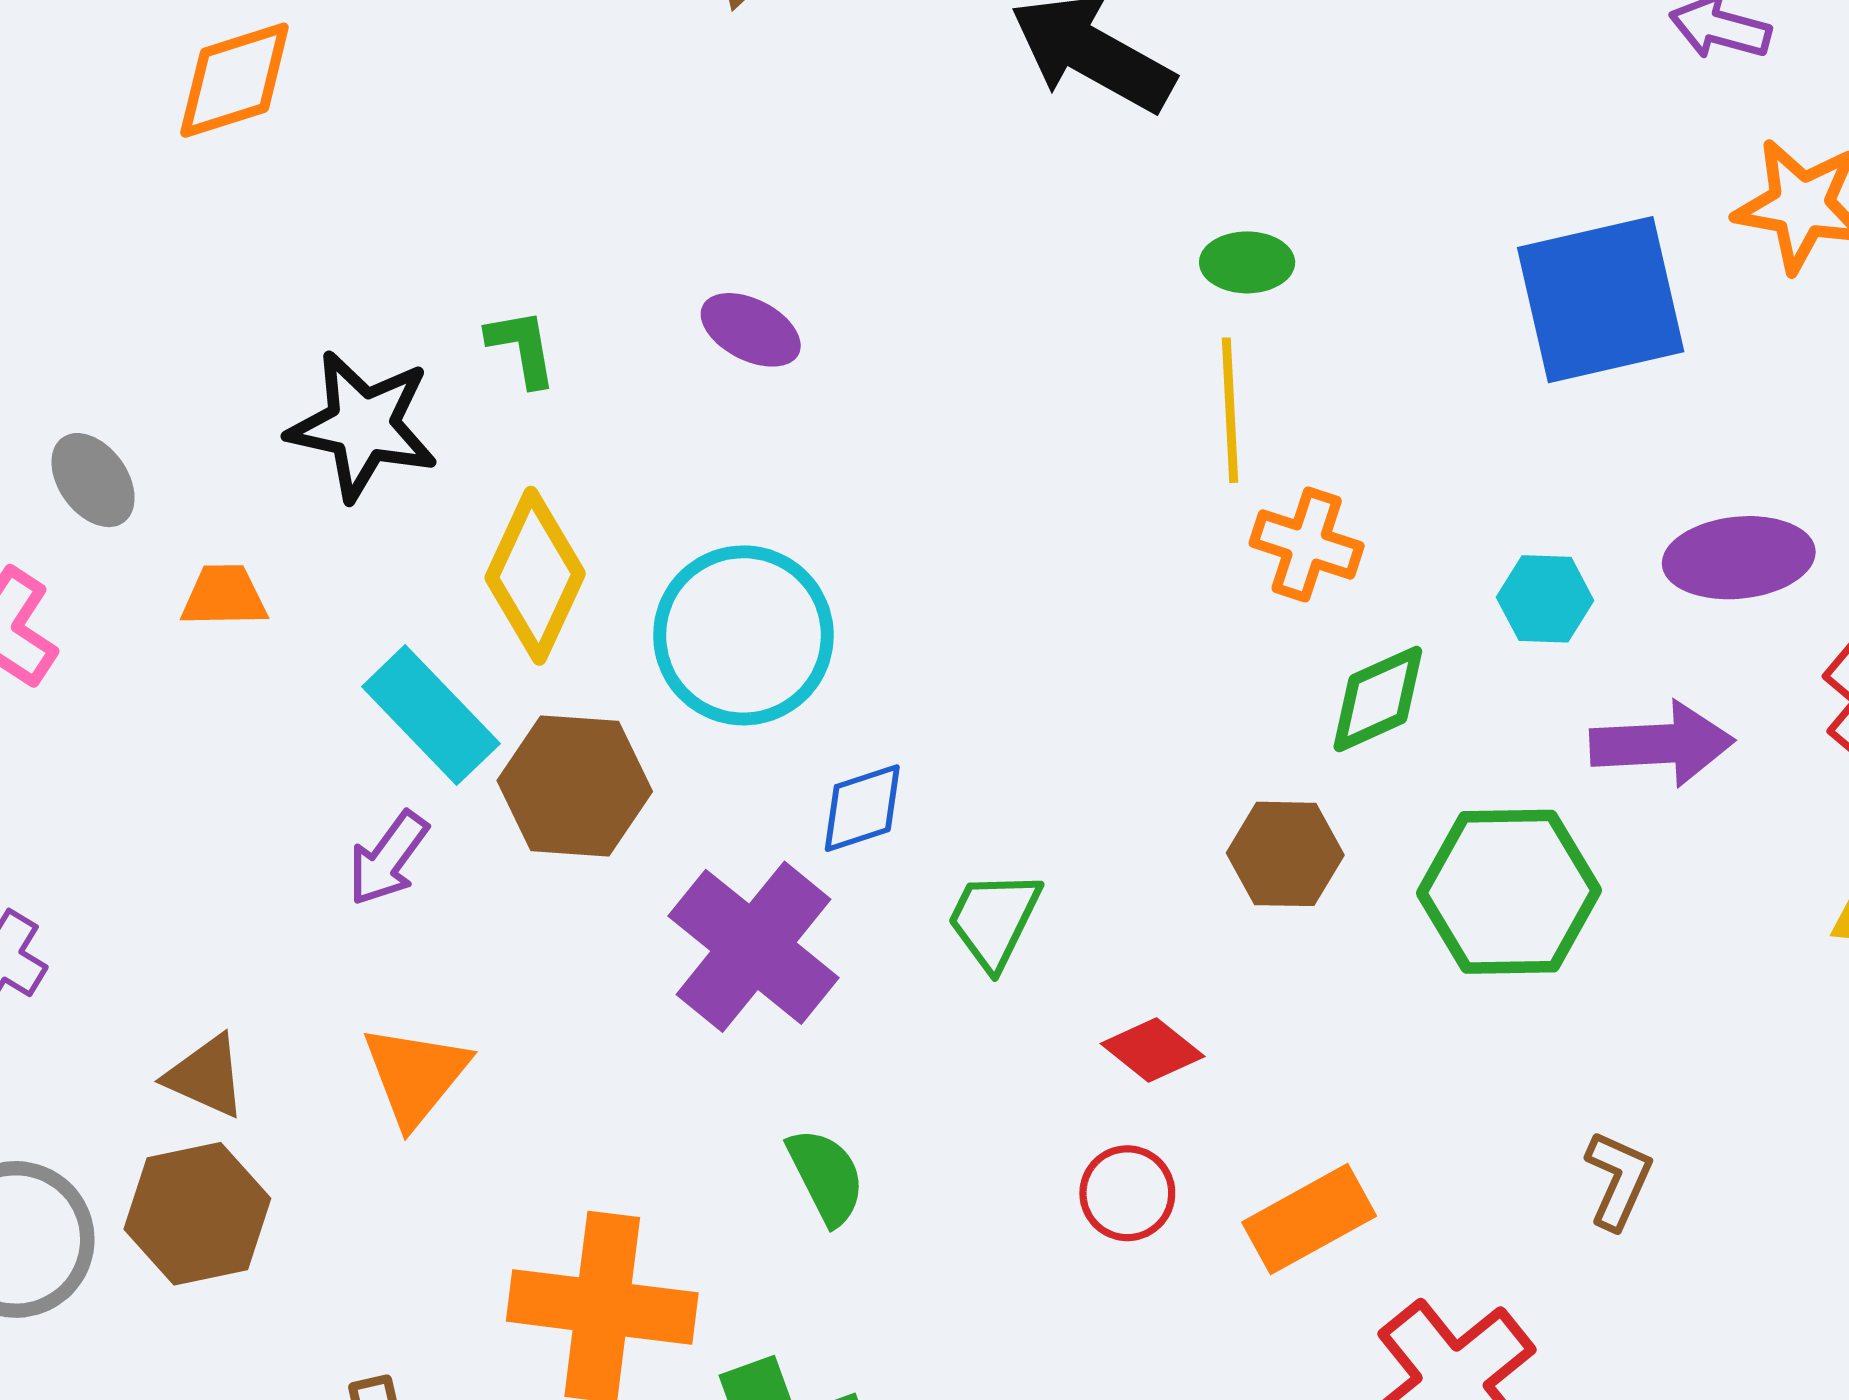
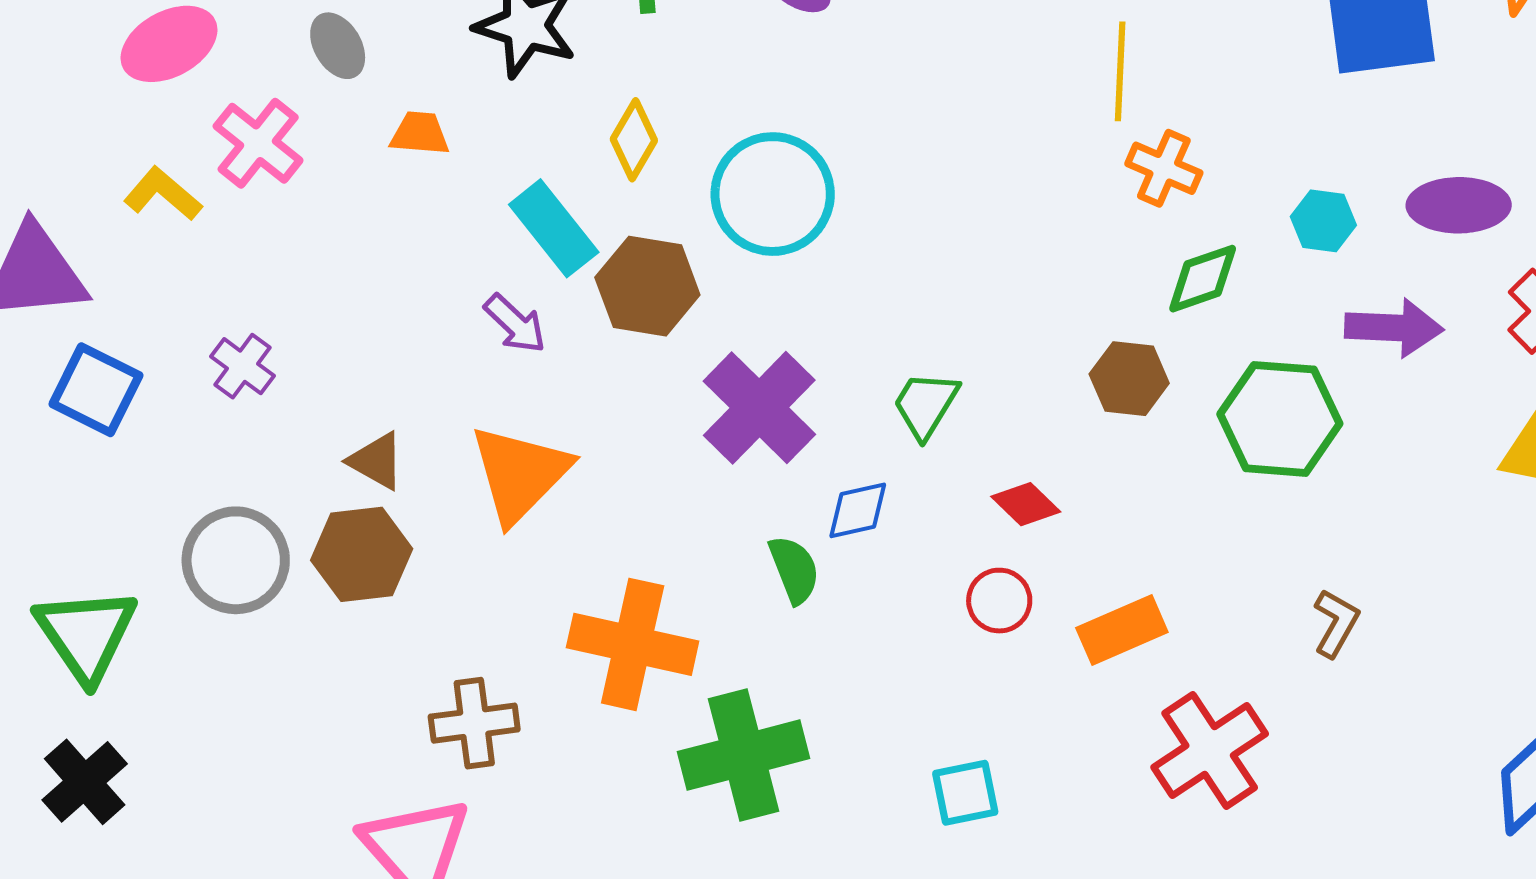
yellow diamond: (535, 576) -> (634, 140), size x0.7
blue diamond: (862, 808) -> (858, 510), moved
purple arrow: (388, 858) -> (515, 324), turned -88
orange triangle: (415, 1075) -> (520, 474), size x1.4

